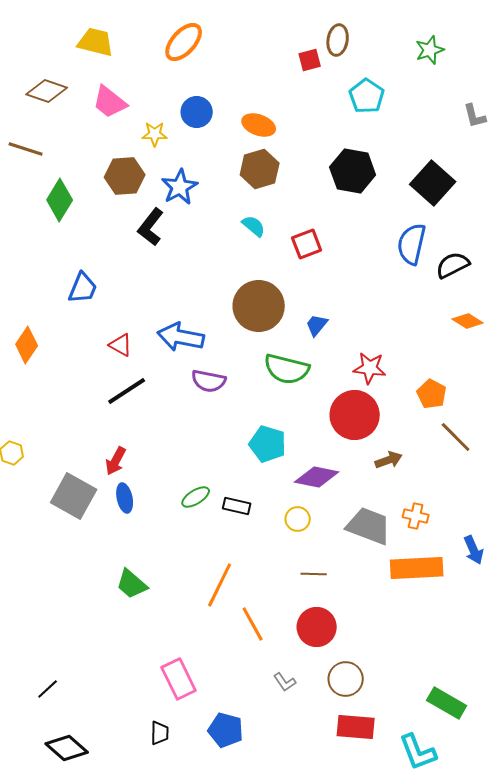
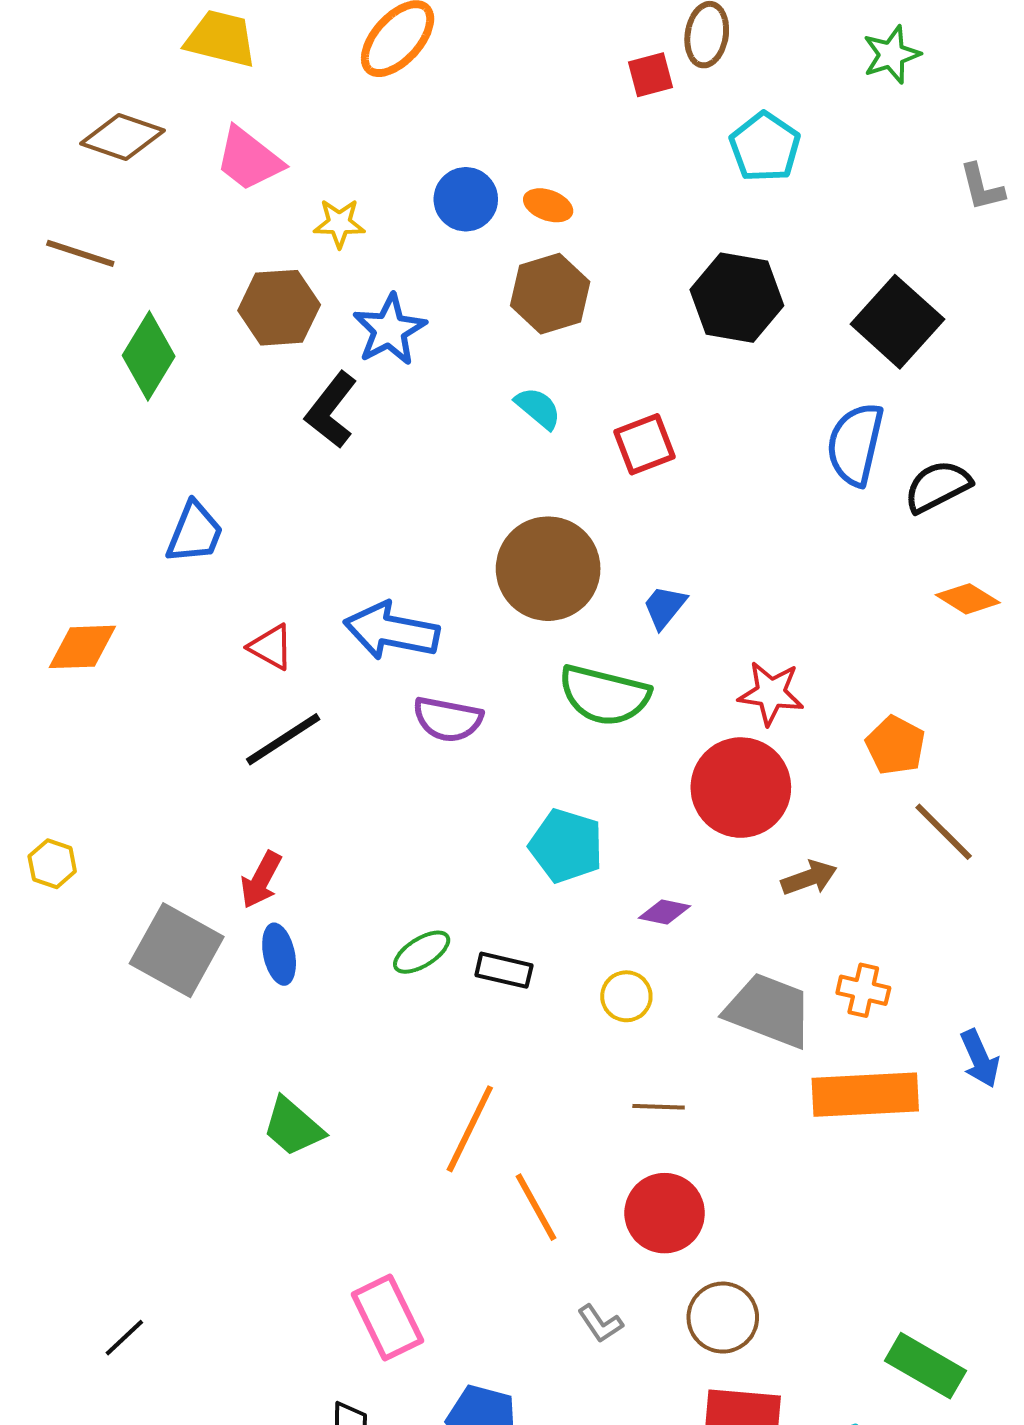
blue circle: (197, 112) -> (466, 199), moved
orange ellipse: (259, 125) -> (548, 205), size x0.7
orange diamond: (27, 345) -> (82, 647), turned 54
purple diamond: (317, 477) -> (665, 912), size x0.6

